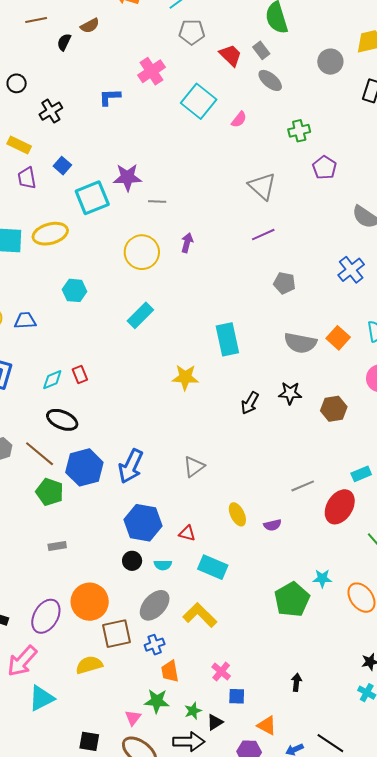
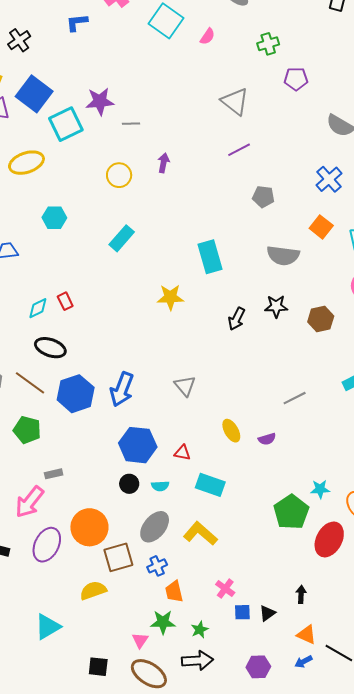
blue square: (62, 166) -> (34, 94), size x2.0
purple pentagon: (325, 167) -> (296, 79), turned -30
yellow circle: (142, 252) -> (119, 175), size x0.7
orange square: (338, 338) -> (321, 227), moved
gray triangle: (194, 467) -> (185, 386), turned -30
green pentagon: (50, 492) -> (27, 430), moved
red ellipse: (340, 507) -> (329, 539), moved
pink arrow: (22, 661) -> (29, 502), moved
black triangle: (215, 722) -> (267, 613), moved
orange triangle: (267, 726) -> (307, 635), moved

